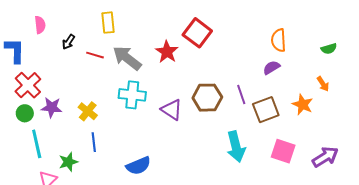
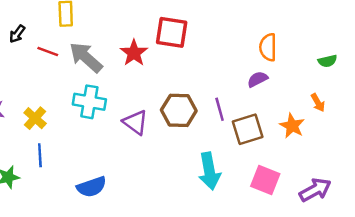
red square: (197, 33) -> (172, 32), turned -32

